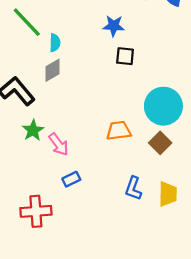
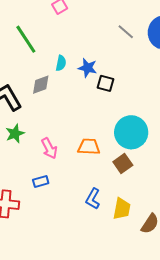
blue star: (114, 26) -> (88, 68), moved
cyan semicircle: (55, 43) -> (61, 63), moved
pink arrow: (59, 144) -> (49, 148), moved

